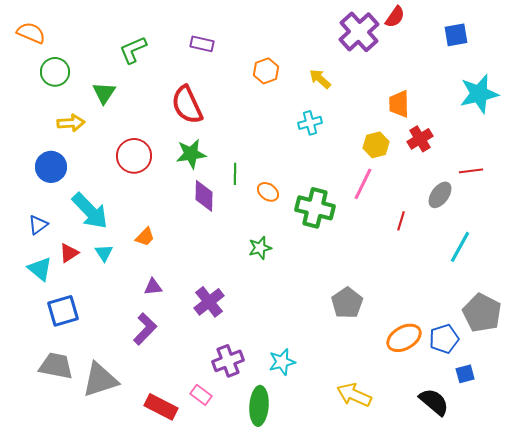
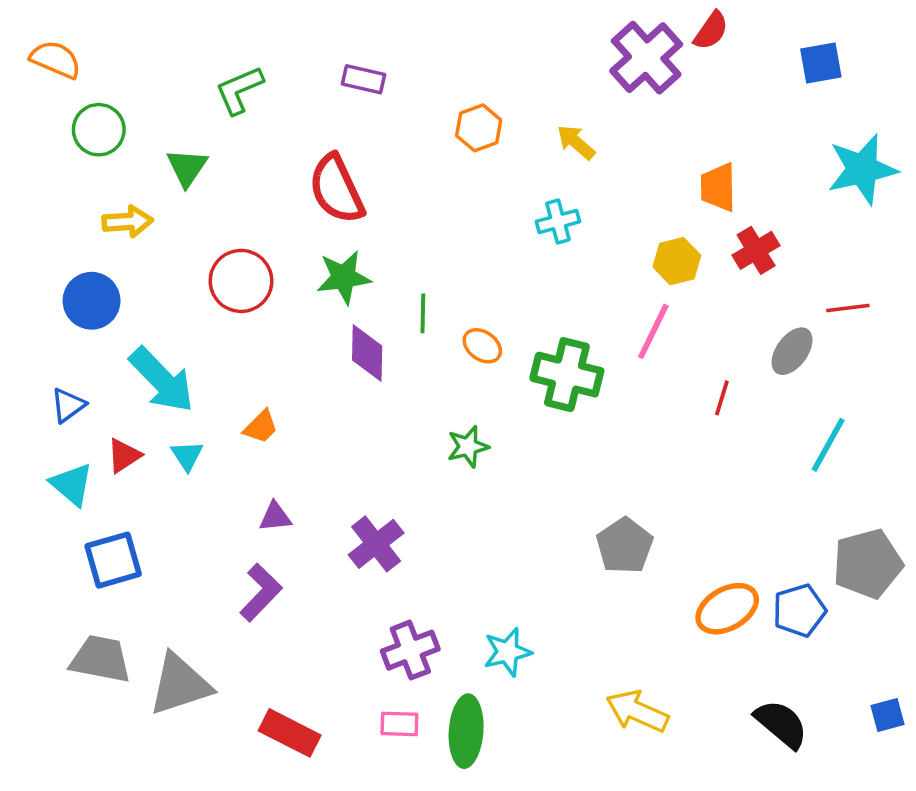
gray pentagon: (482, 313) -> (868, 564), turned 30
blue square: (465, 374) -> (887, 715), moved
pink rectangle: (201, 395) -> (399, 724), moved, turned -35

